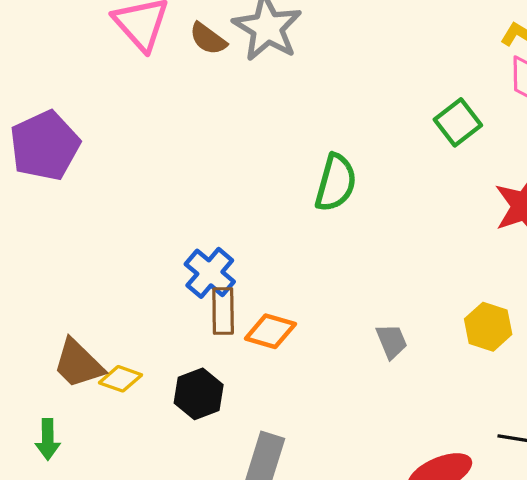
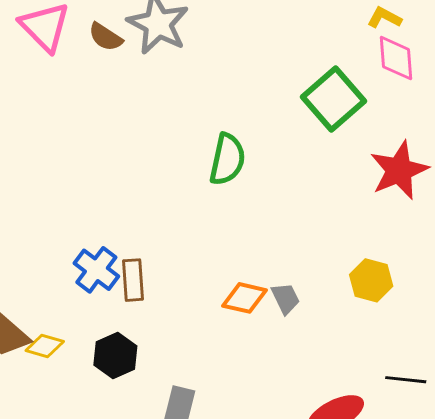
green square: (458, 122) -> (333, 99), size x1.5
blue cross: (210, 273) -> (96, 270), moved
orange diamond: (270, 331) -> (244, 298), moved

